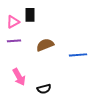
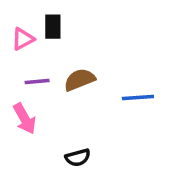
purple line: (14, 41) -> (37, 81), moved
pink arrow: (19, 77) -> (25, 119), moved

